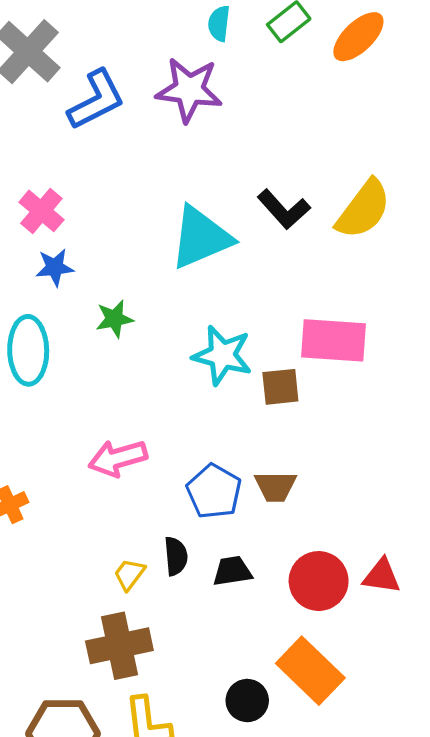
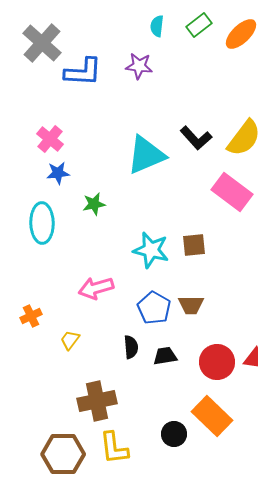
purple star: (189, 90) -> (139, 66), size x0.7
blue L-shape: (96, 100) -> (83, 72), turned 30
pink rectangle: (334, 340) -> (232, 192), moved, turned 33
cyan star: (222, 355) -> (151, 250), moved
yellow trapezoid: (129, 574) -> (70, 340), moved

